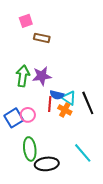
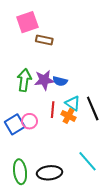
pink square: (26, 21) -> (27, 22), size x1.5
blue semicircle: (57, 95) -> (60, 81), moved
green ellipse: (30, 149) -> (20, 172), moved

